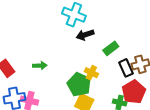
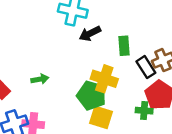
green rectangle: (111, 48) -> (124, 46), turned -49
yellow cross: (91, 73) -> (104, 79), size x1.5

